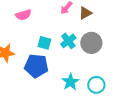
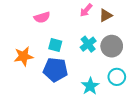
cyan square: (44, 43) -> (55, 45), moved
cyan circle: (96, 85) -> (117, 77), moved

